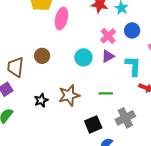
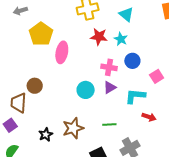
pink cross: (108, 36) -> (109, 67), turned -35
brown circle: (42, 56) -> (35, 86), moved
cyan L-shape: (133, 66) -> (135, 96), turned -85

